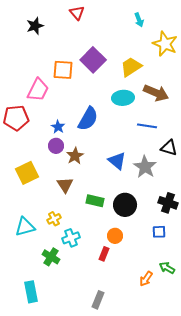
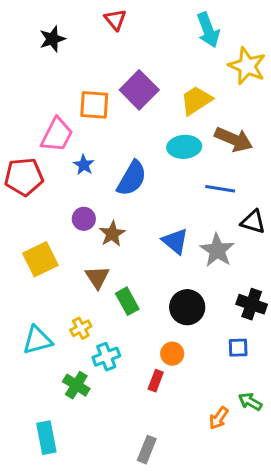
cyan arrow: (139, 20) -> (208, 30), size x1.6
blue star: (58, 127) -> (84, 165), moved
green rectangle: (95, 201) -> (127, 301), moved, turned 48

